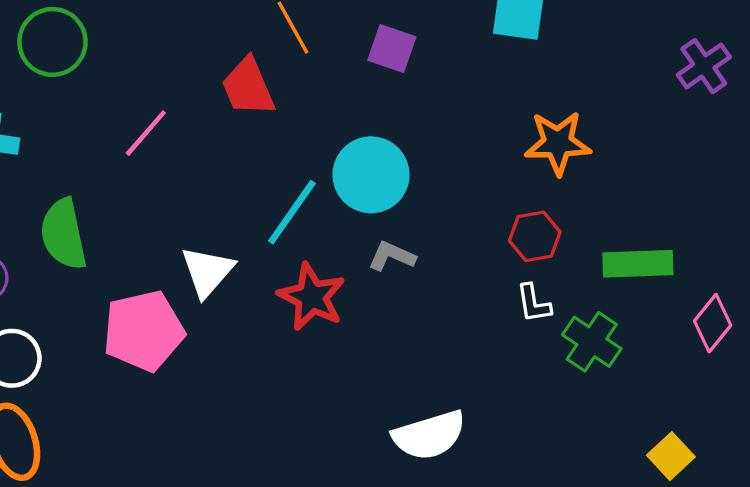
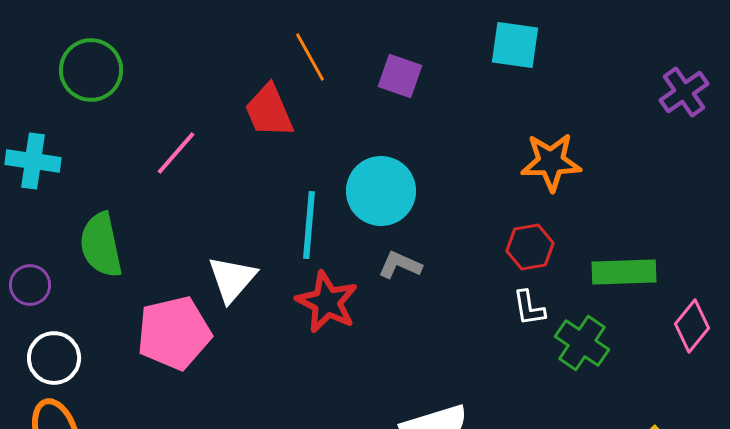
cyan line: (292, 212) -> (309, 225), turned -30

